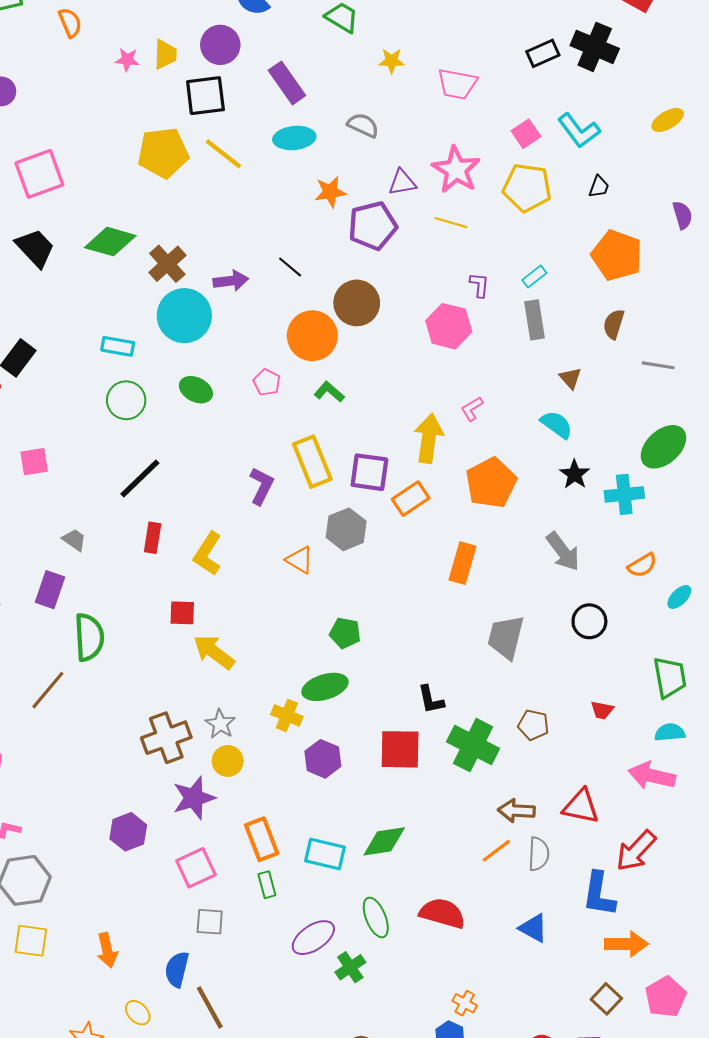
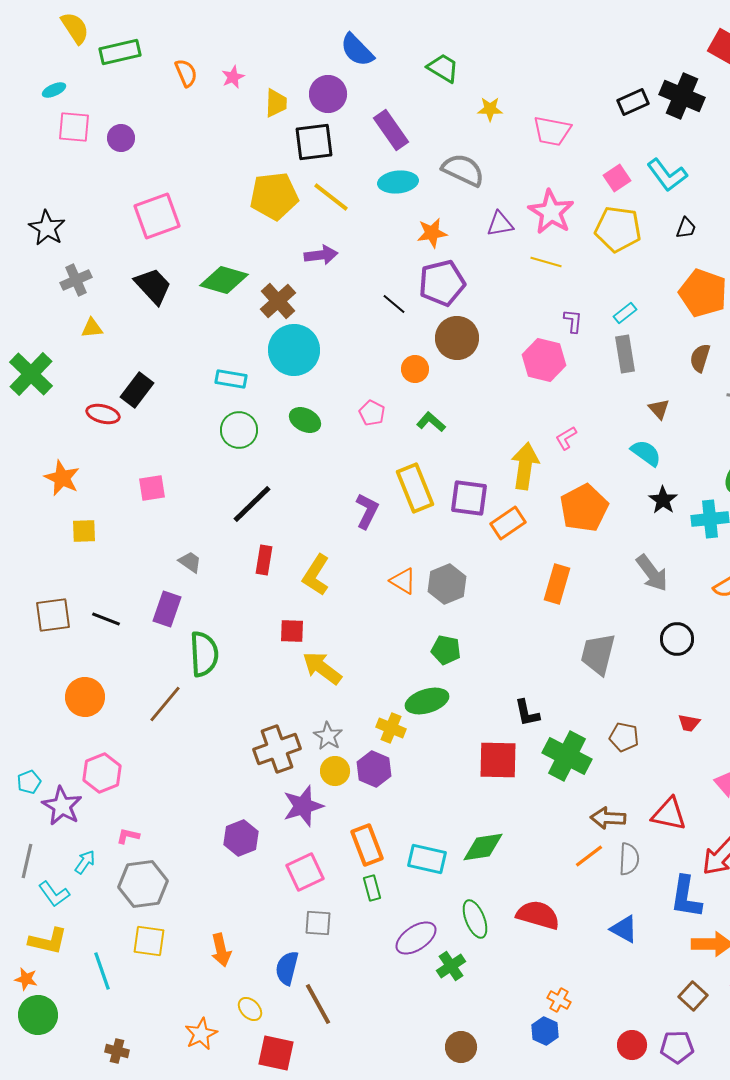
pink star: (127, 60) -> (233, 77), moved, turned -30
gray semicircle: (363, 125) -> (463, 170), size x1.4
purple pentagon: (373, 226) -> (442, 283), moved
purple arrow: (231, 281) -> (321, 255), moved
orange circle: (312, 336) -> (415, 369), size x0.6
gray hexagon: (346, 529) -> (447, 584), moved
purple hexagon: (323, 759) -> (374, 769), moved

